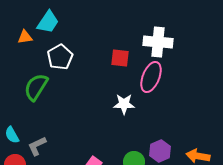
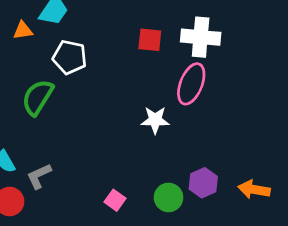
white pentagon: (60, 57) -> (70, 57), turned -30
red square: (120, 58) -> (150, 40), moved

